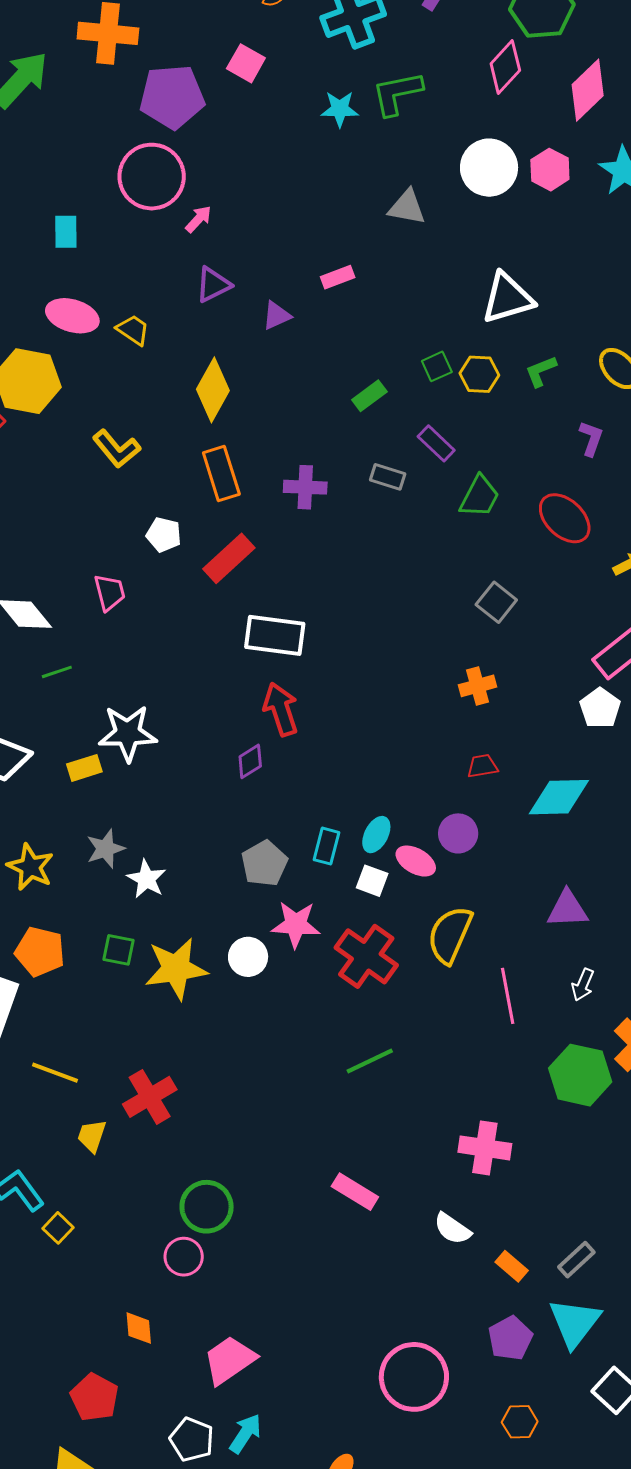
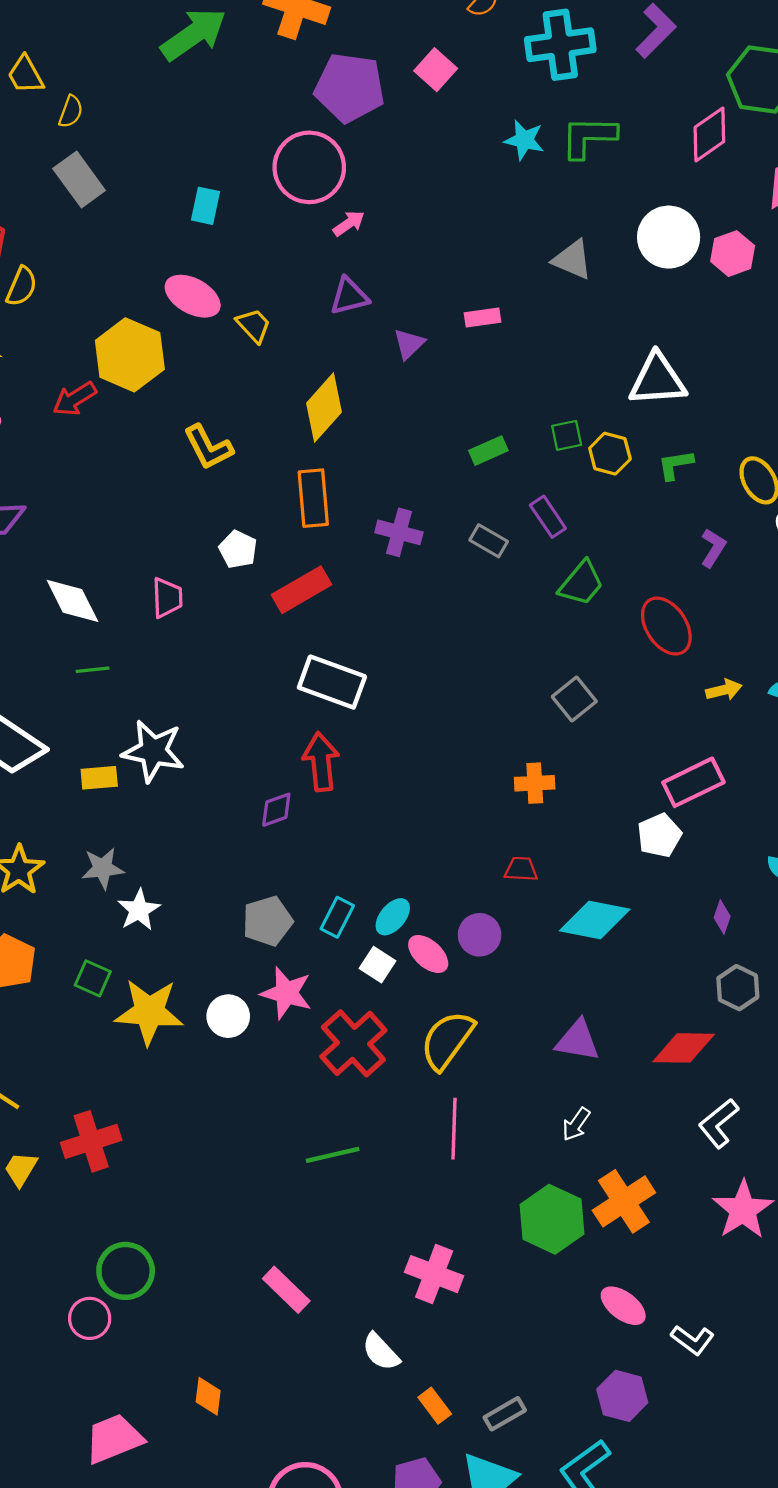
purple triangle: (277, 316) -> (409, 344), turned -32
pink line: (508, 996) -> (454, 1129), moved
orange diamond: (139, 1328) -> (208, 1396), moved

